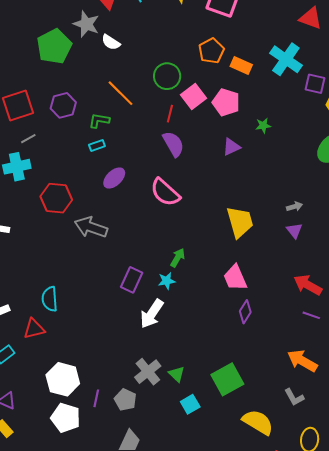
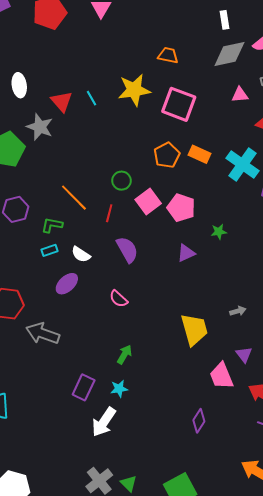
white semicircle: (111, 42) -> (81, 254), moved
orange rectangle: (241, 65) -> (200, 154), moved
green circle: (167, 76) -> (121, 181), size x0.7
red line: (170, 114) -> (109, 213), moved
pink semicircle: (165, 192) -> (118, 299), size x0.6
gray arrow: (294, 207) -> (238, 311), moved
purple triangle: (294, 231) -> (244, 355), moved
green arrow: (178, 258) -> (124, 354), moved
pink trapezoid: (235, 278) -> (221, 376), moved

